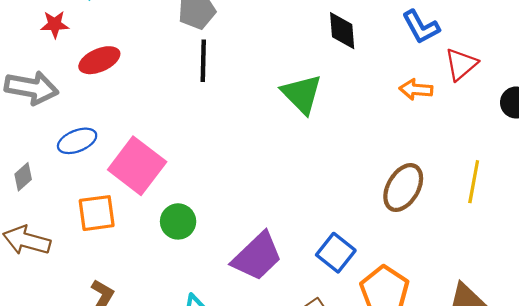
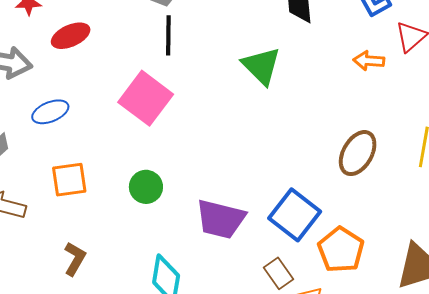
pink square: (137, 166) -> (146, 98), moved
blue square: (336, 253) -> (295, 215), size x1.4
purple trapezoid: (257, 256) -> (221, 219), turned 58

